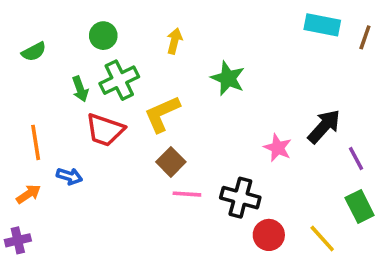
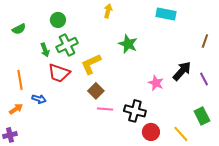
cyan rectangle: (322, 25) -> (166, 14), moved
brown line: (365, 37) -> (205, 41), moved
yellow arrow: (174, 41) -> (108, 11), moved
purple line: (356, 158) -> (204, 79), moved

